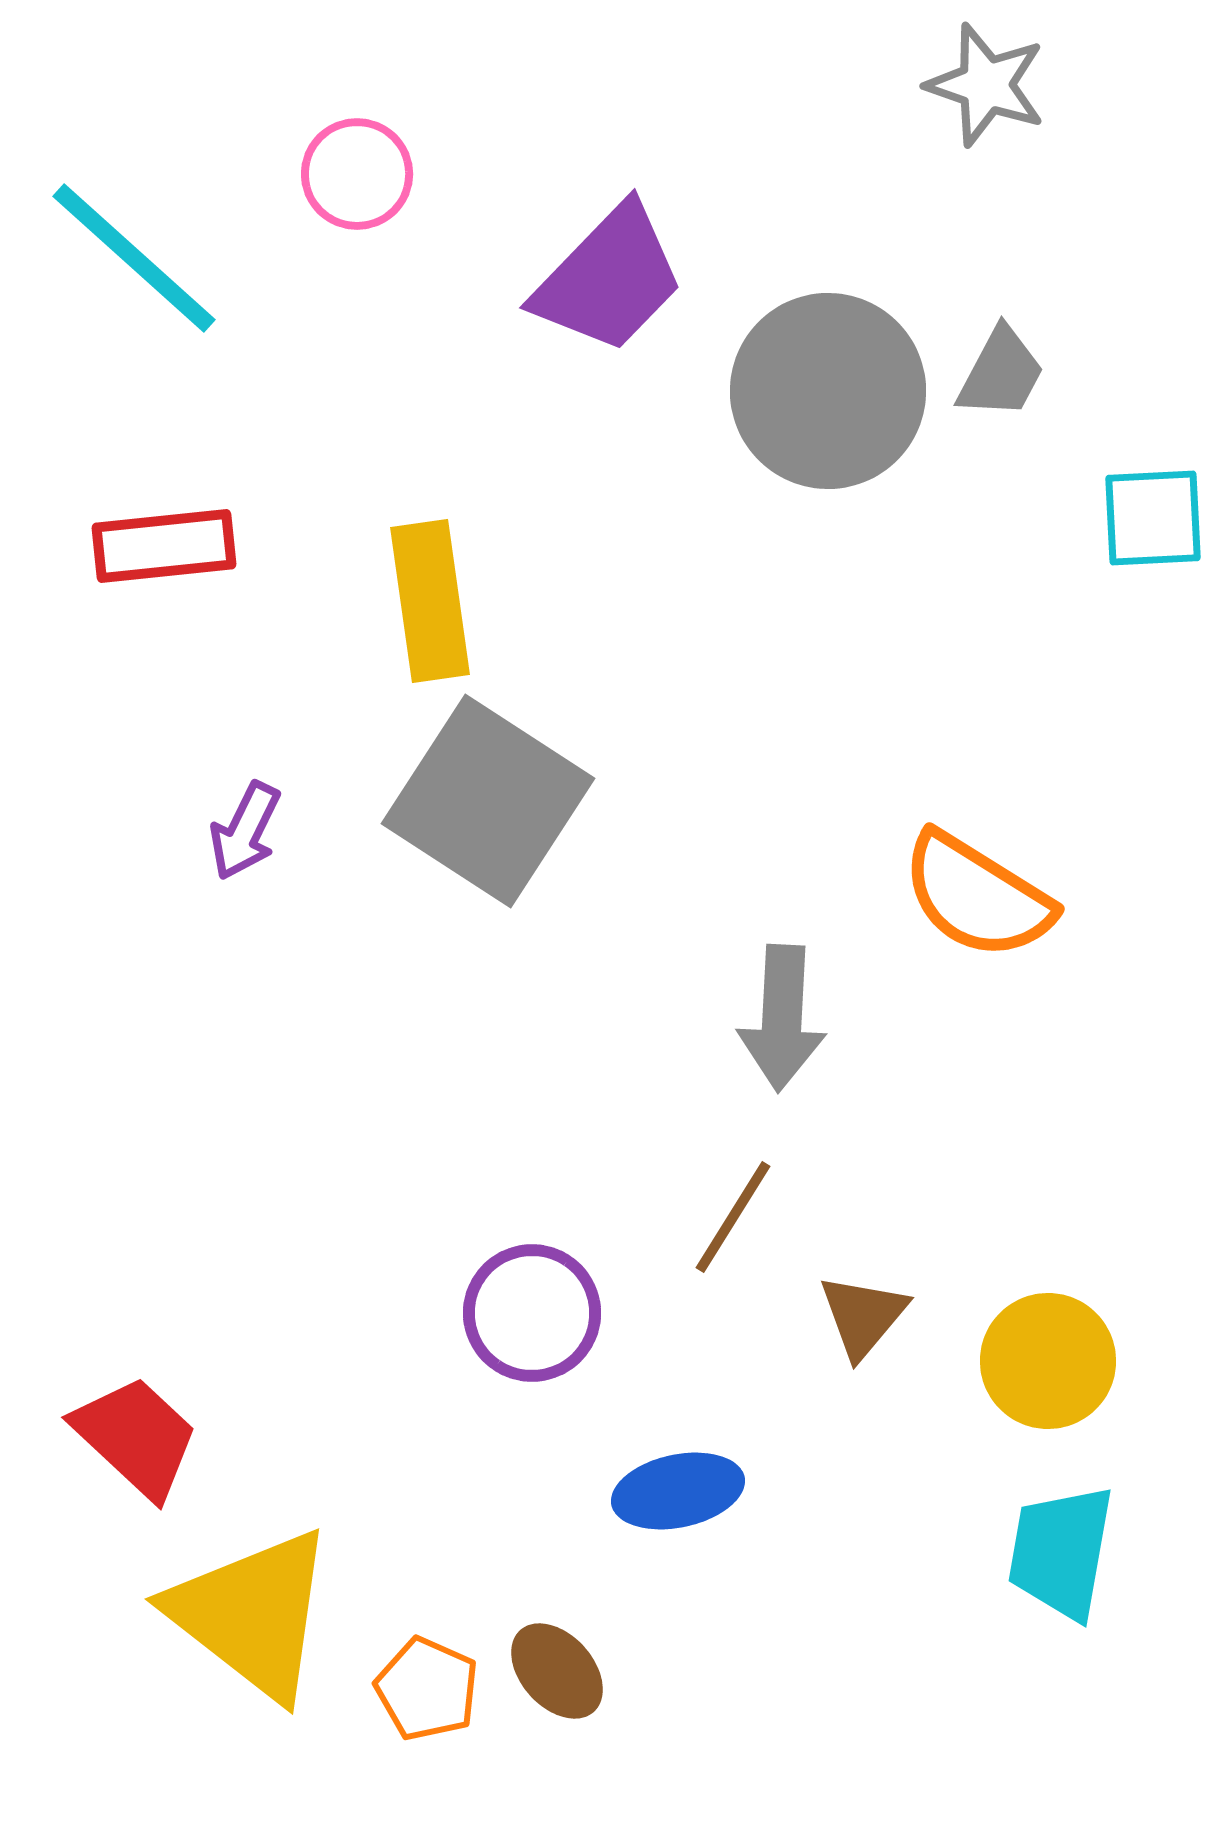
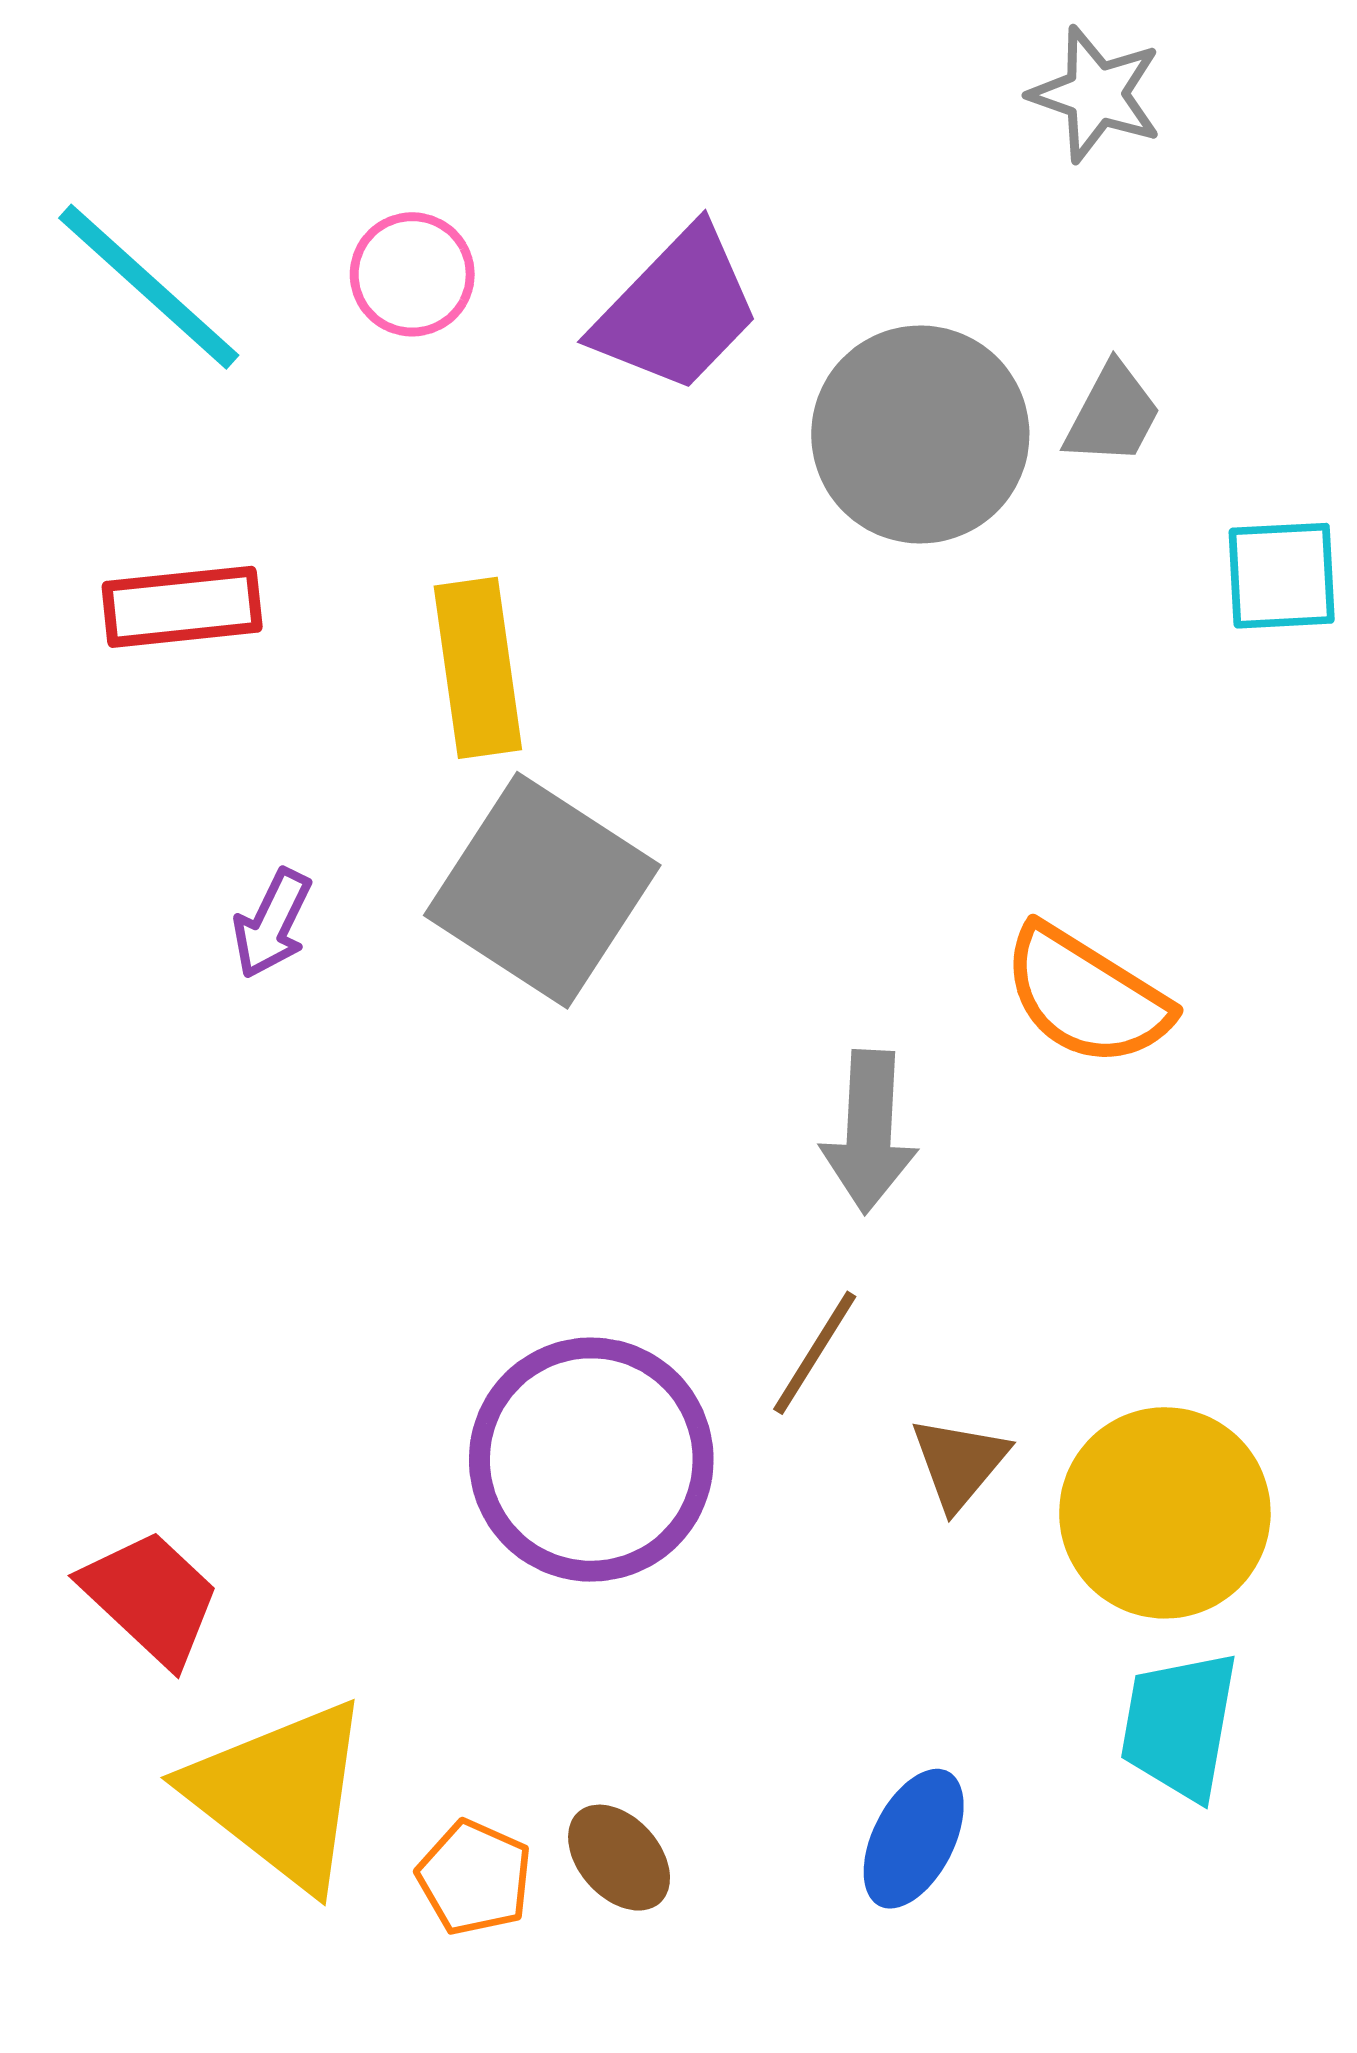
pink circle: (357, 174) -> (412, 274), moved
purple circle: (532, 1313) -> (591, 1460), size x1.6
yellow circle: (1048, 1361) -> (1165, 1513), size x1.4
blue ellipse: (678, 1491) -> (914, 1839), moved, turned -51

